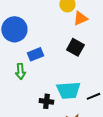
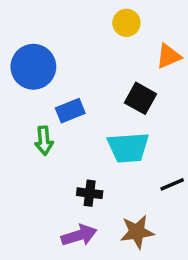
orange triangle: (80, 18) -> (169, 56), moved
cyan trapezoid: (68, 90) -> (128, 148), moved

